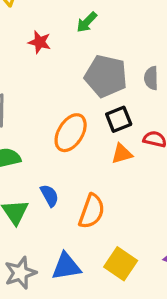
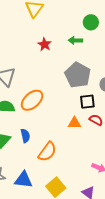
green arrow: (87, 22) -> (75, 40), turned 32
black square: (119, 119) -> (87, 102), moved
orange ellipse: (71, 133) -> (32, 100), moved

